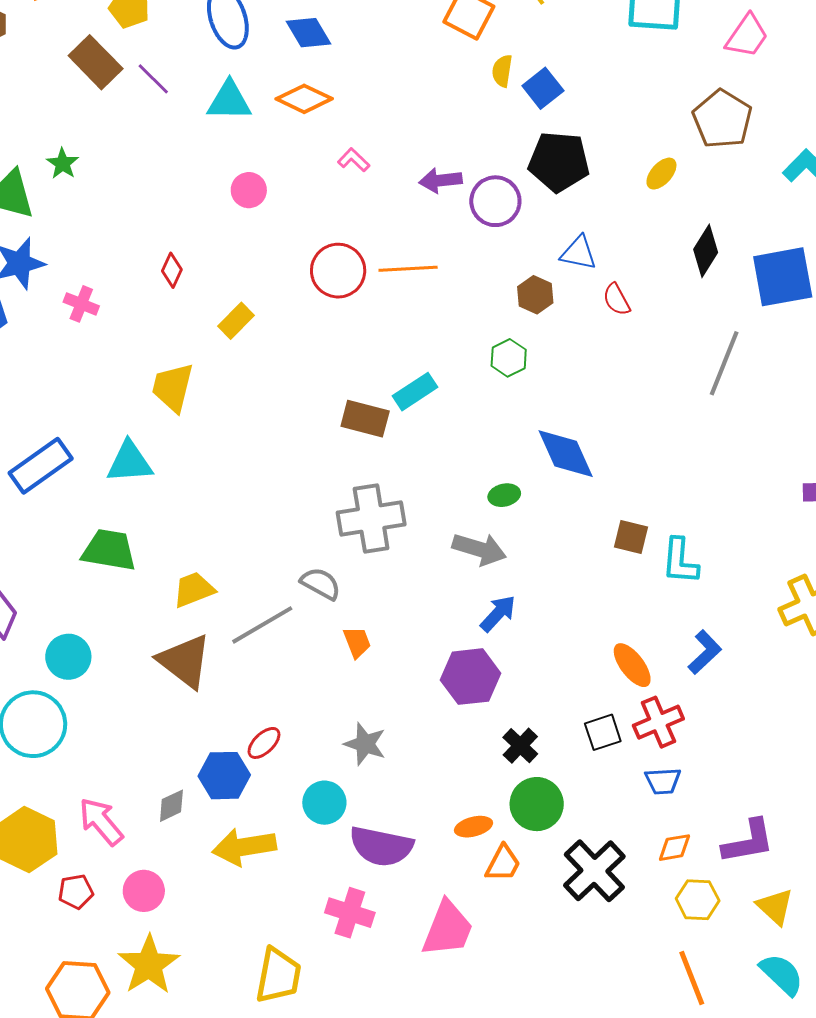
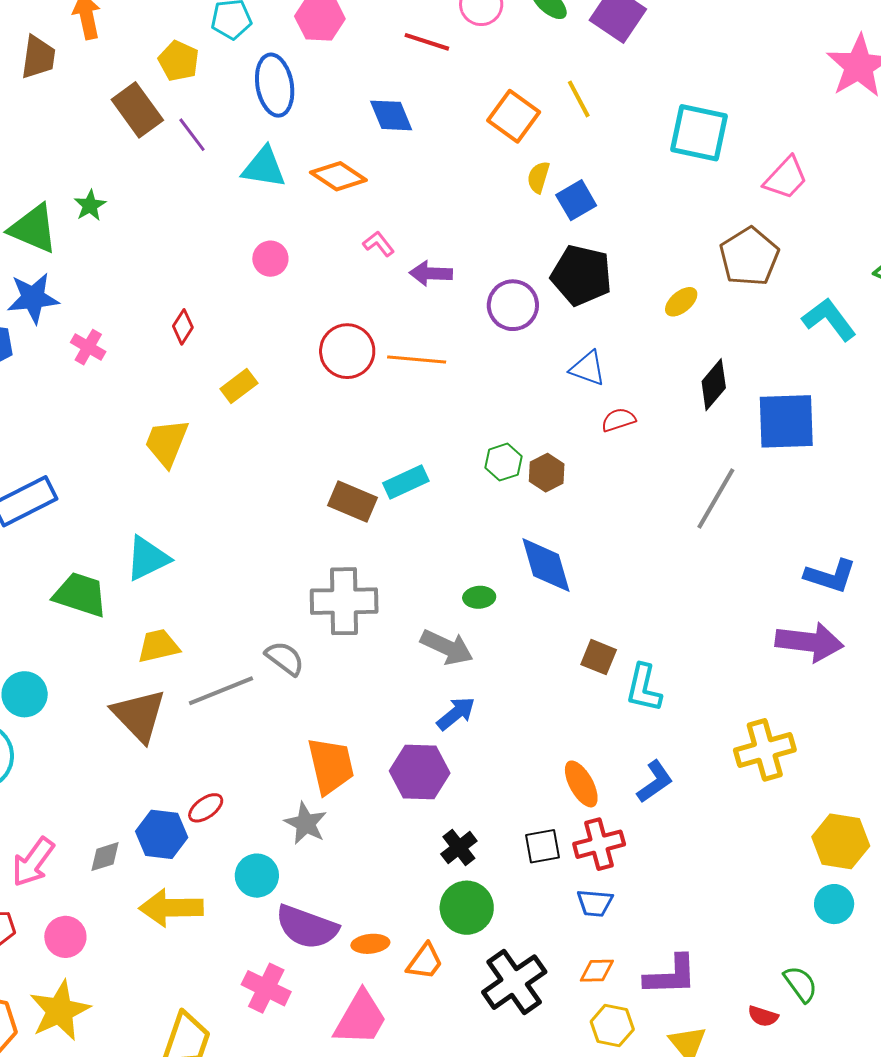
blue diamond: (309, 33) -> (391, 115), moved
purple arrow: (441, 180) -> (431, 273), moved
brown hexagon: (535, 295) -> (547, 473), moved
red semicircle: (616, 299) -> (619, 420), turned 92
cyan triangle: (130, 462) -> (147, 558), moved, turned -30
orange trapezoid: (357, 642) -> (331, 766), moved, size x1.8
pink arrow: (101, 822) -> (33, 862), turned -112
orange ellipse: (473, 827) -> (370, 944), moved

